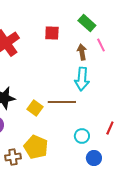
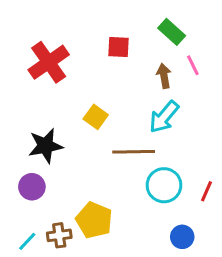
cyan arrow: (82, 79) -> (164, 117), turned 35
yellow square: (35, 108) -> (96, 117), moved
cyan circle: (82, 136) -> (164, 185), moved, size x1.5

